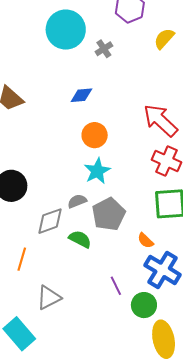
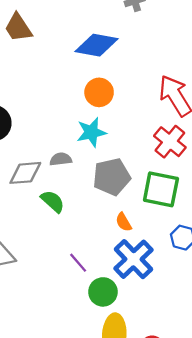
blue diamond: (81, 95) -> (97, 45), size x1.6
gray pentagon: (109, 214) -> (112, 177), moved
purple line: (116, 286) -> (78, 263), turned -30

